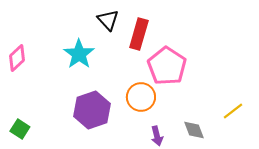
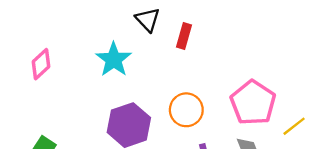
red rectangle: (139, 34) -> (184, 36), size x0.7
pink pentagon: (167, 66) -> (253, 103), moved

